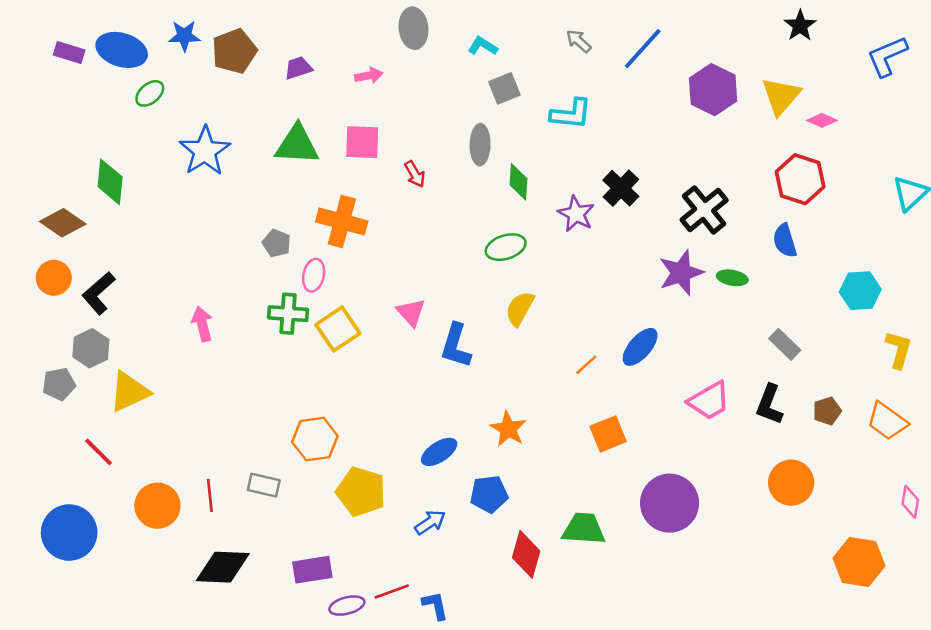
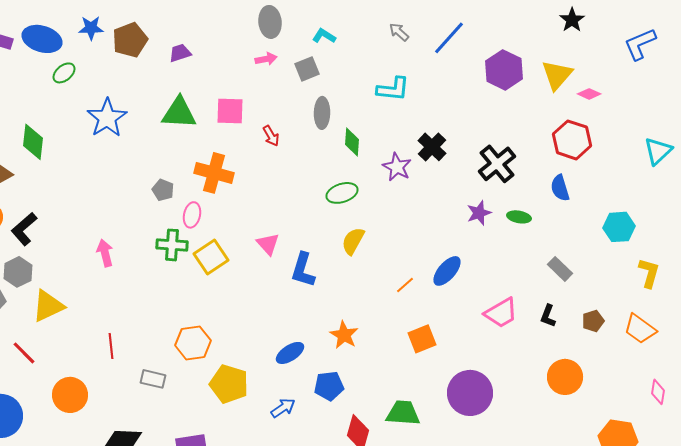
pink arrow: (369, 76) -> (266, 59), moved
gray square: (504, 88) -> (307, 69), moved
purple star: (681, 273) -> (479, 213), size x0.7
black L-shape: (769, 405) -> (548, 316), size x0.7
red line: (210, 495) -> (111, 346), moved

